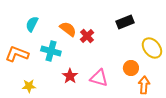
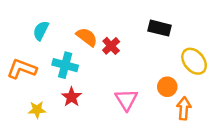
black rectangle: (125, 22) -> (160, 28), turned 36
red star: (70, 76) -> (71, 97), moved
pink triangle: (99, 78) -> (126, 100), turned 42

